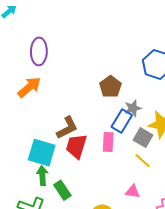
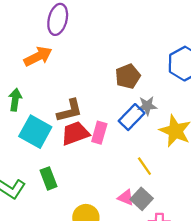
gray square: (143, 138) -> (142, 199), moved
pink rectangle: (108, 142) -> (99, 133), moved
red trapezoid: (76, 146) -> (75, 133), turned 40
green arrow: (42, 176) -> (15, 100), moved

